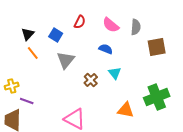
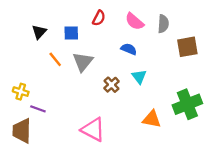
blue square: (56, 35) -> (71, 33), turned -32
orange line: (33, 53) -> (55, 59), moved
yellow cross: (12, 86) -> (21, 92), turned 32

